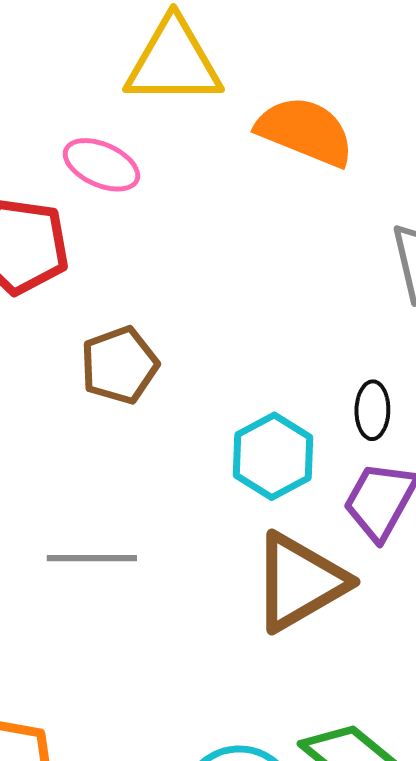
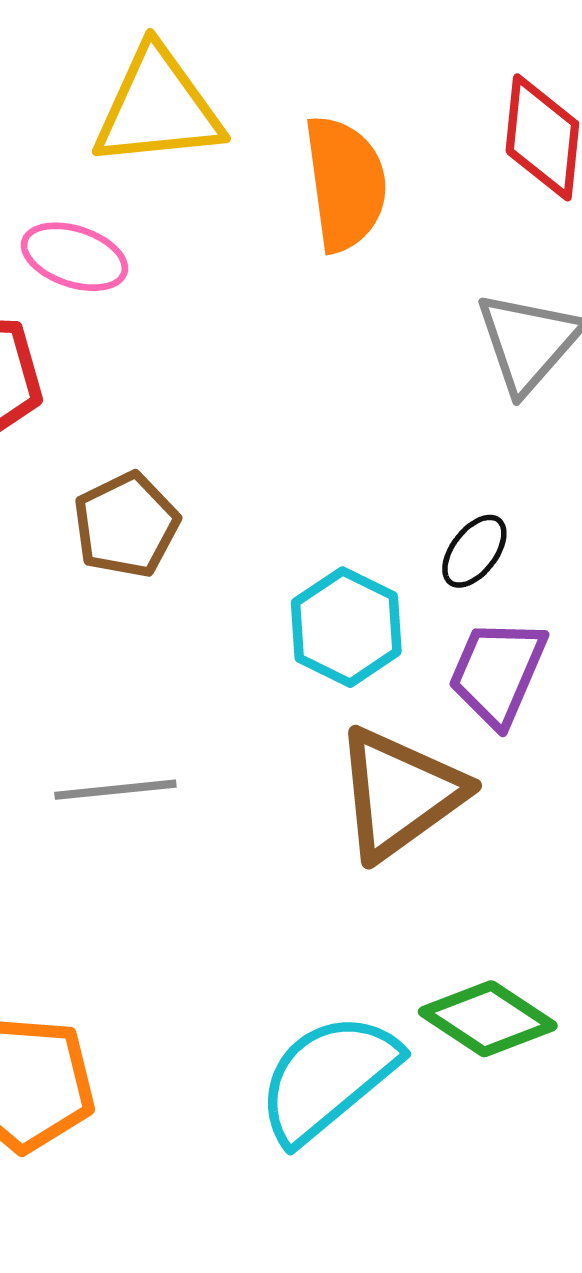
orange semicircle: (305, 131) -> (345, 183), turned 66
black ellipse: (372, 410) -> (474, 551), turned 42

